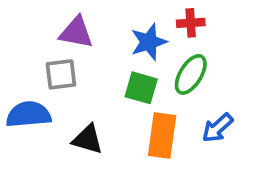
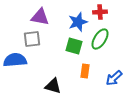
blue arrow: (217, 128) -> (114, 78), moved
orange rectangle: (162, 135) -> (85, 71), size x0.6
black triangle: (88, 139) -> (53, 86), moved

